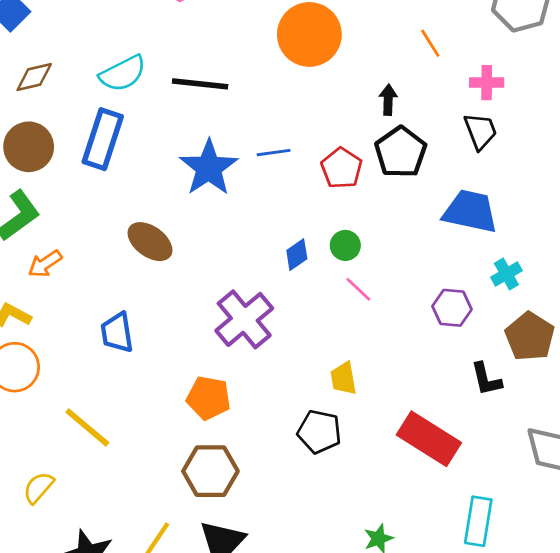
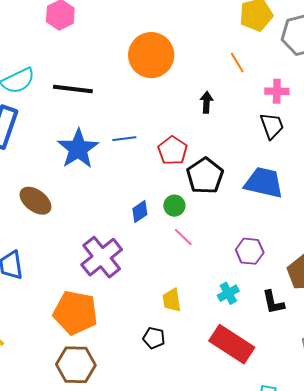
black pentagon: (401, 152) -> (205, 176), moved
cyan cross: (506, 274) -> (228, 293), moved
orange pentagon: (209, 398) -> (75, 313), size x1.4
black pentagon: (319, 432) -> (154, 338), size x0.7

